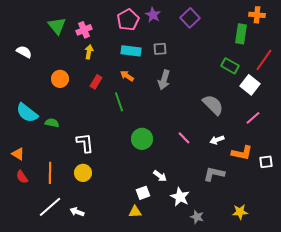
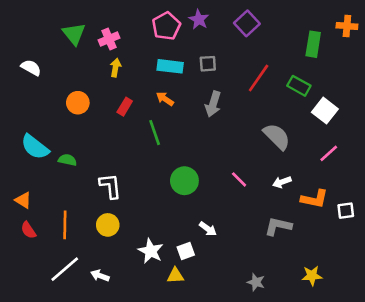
orange cross: (257, 15) -> (347, 26), moved
red line: (264, 60) -> (259, 78), moved
white star: (180, 197) -> (151, 251), moved

